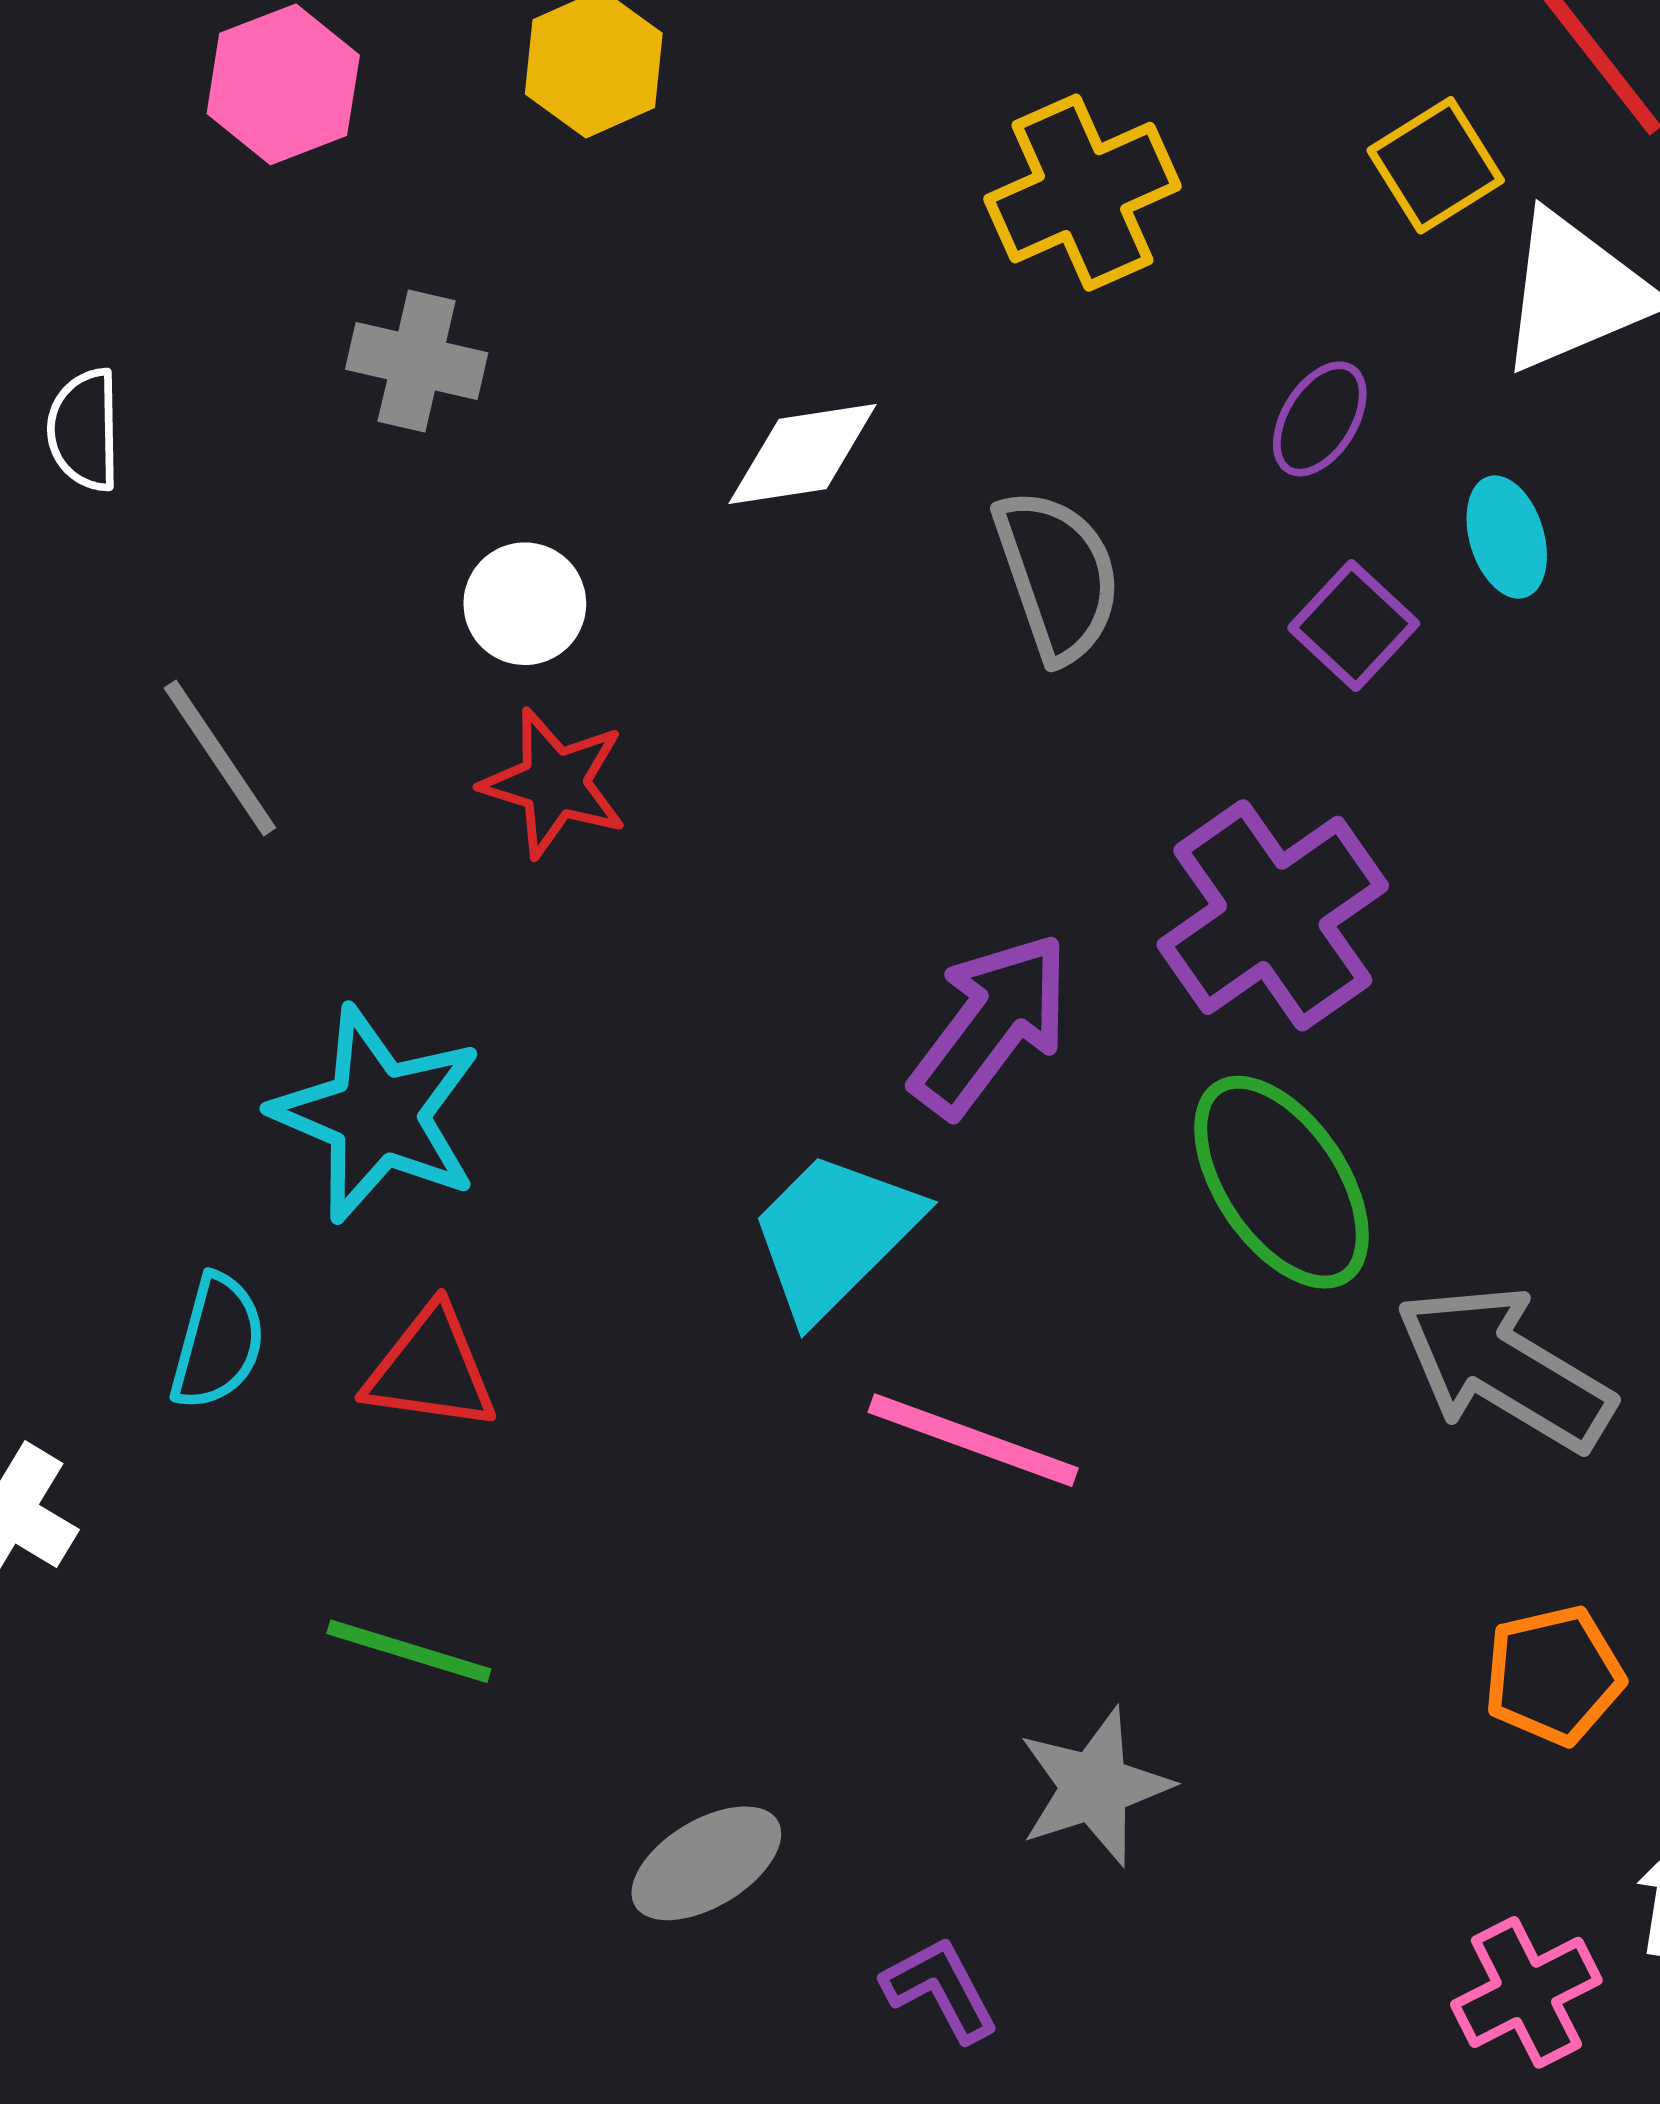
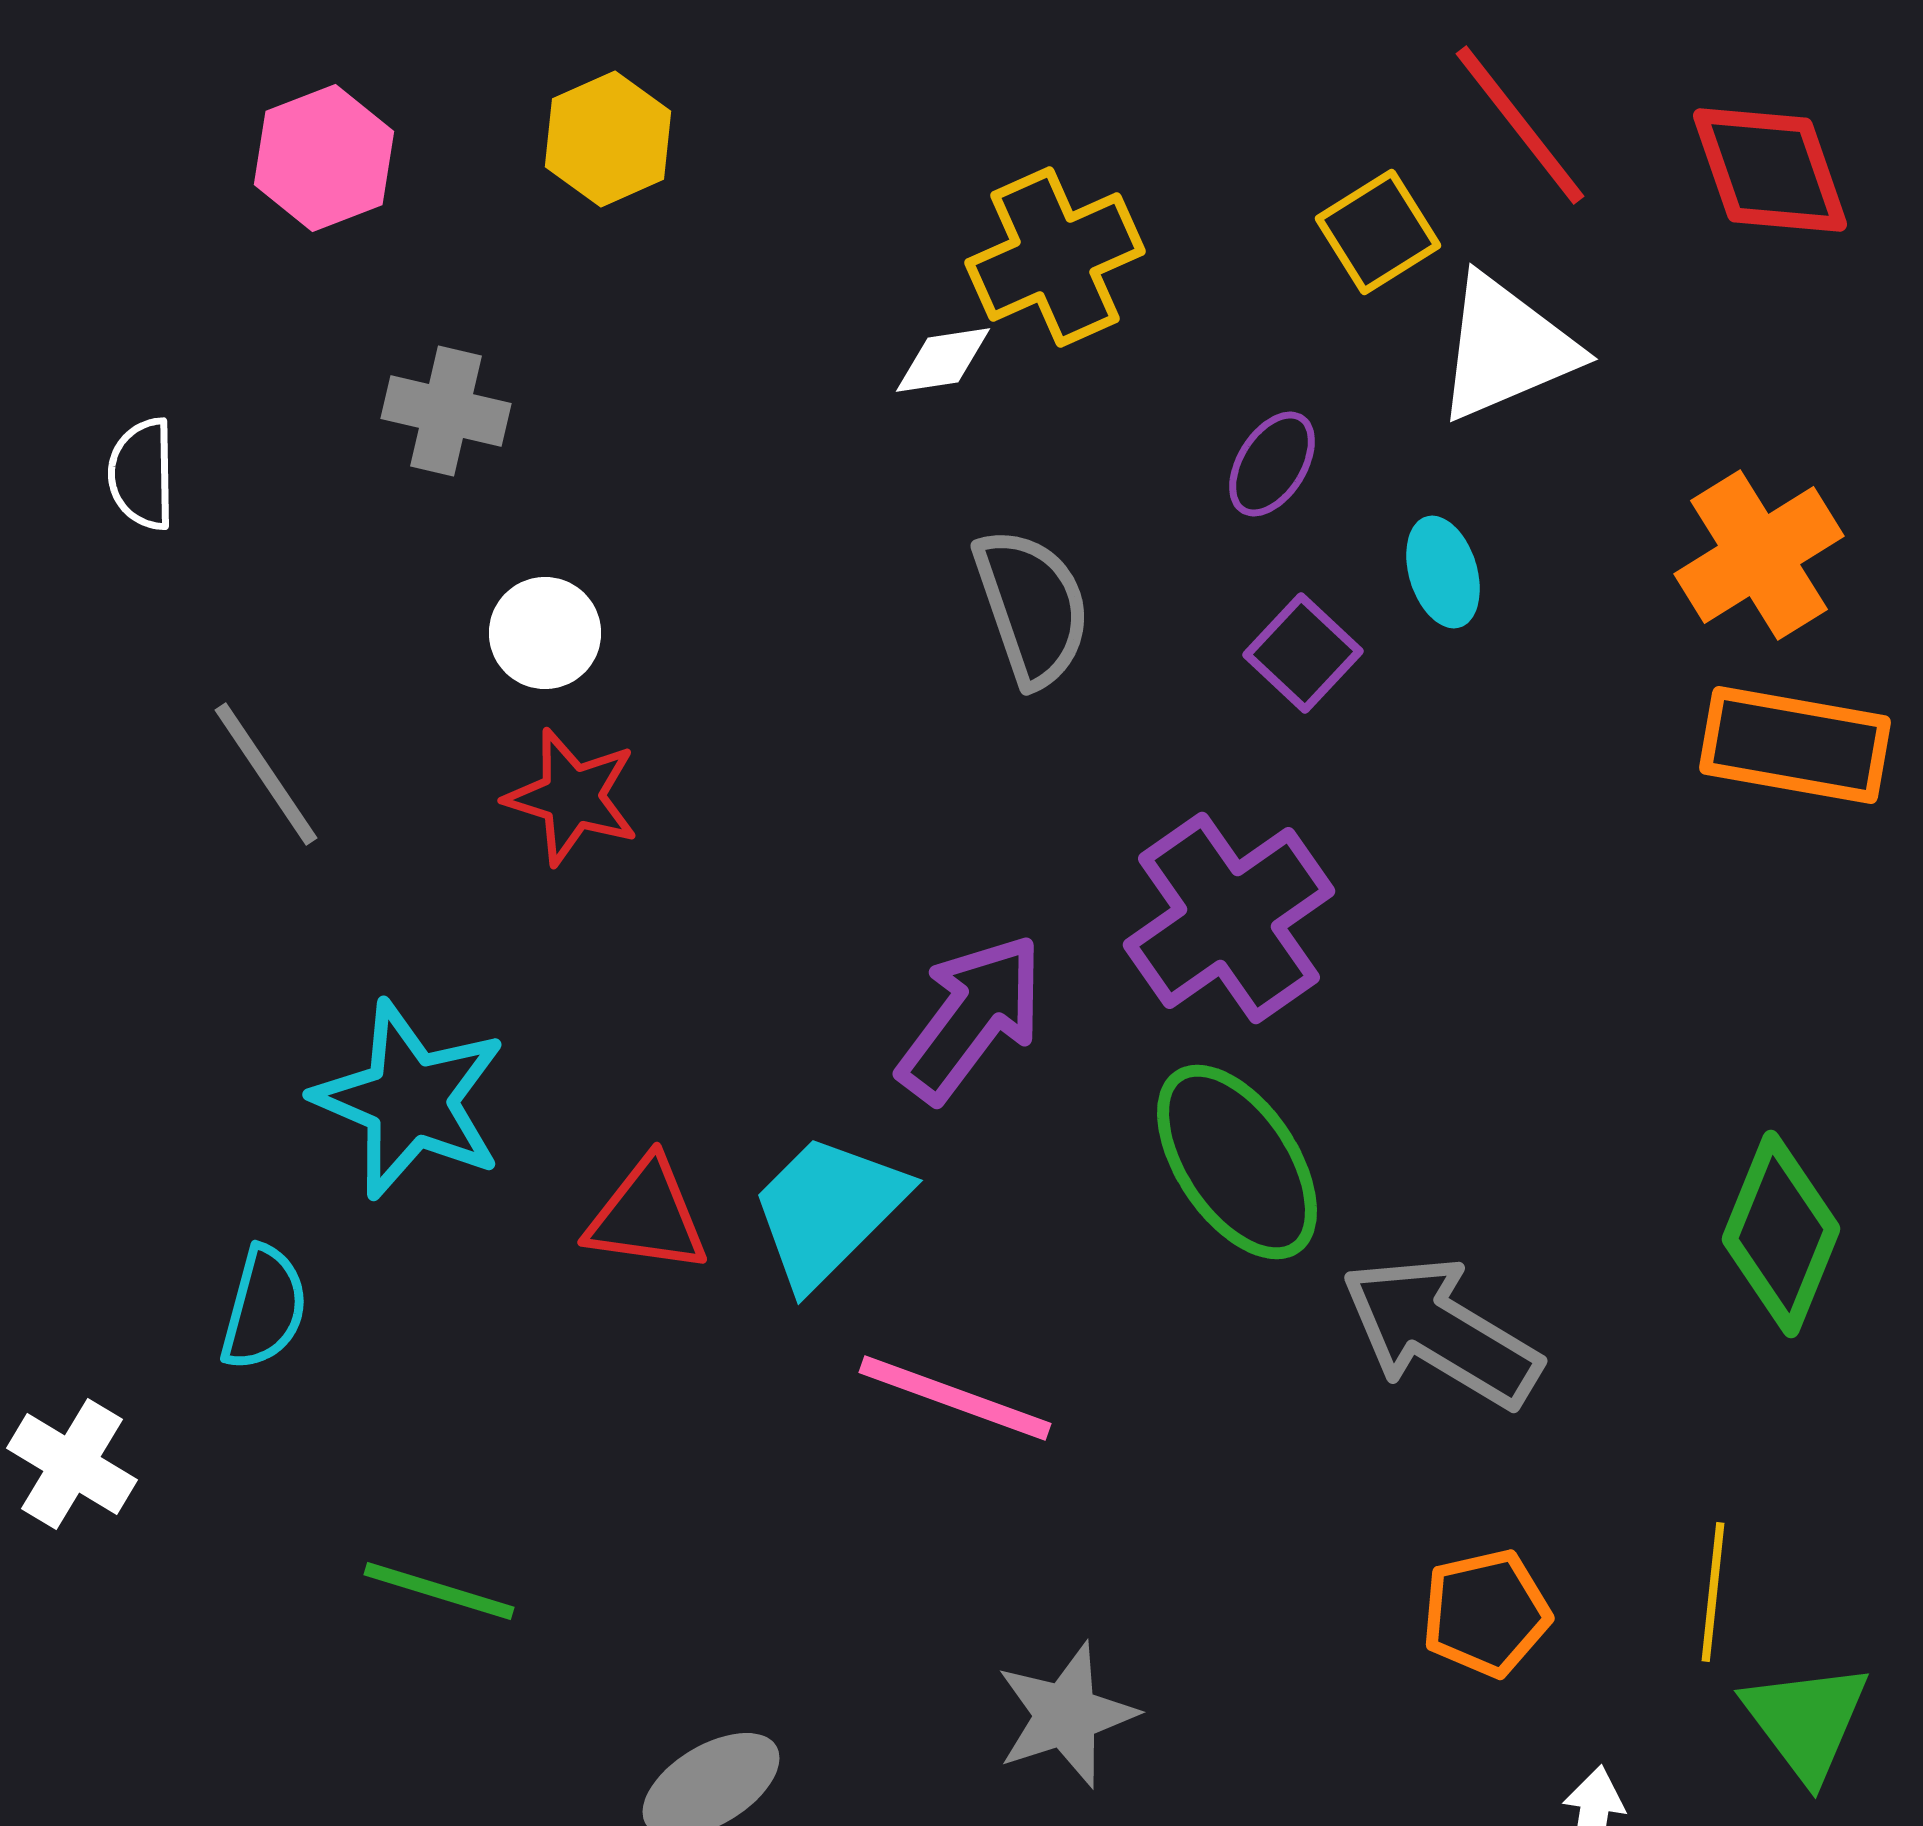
white diamond: (803, 454) -> (943, 360), moved, size x0.7
red triangle: (431, 1369) -> (647, 1216), moved

